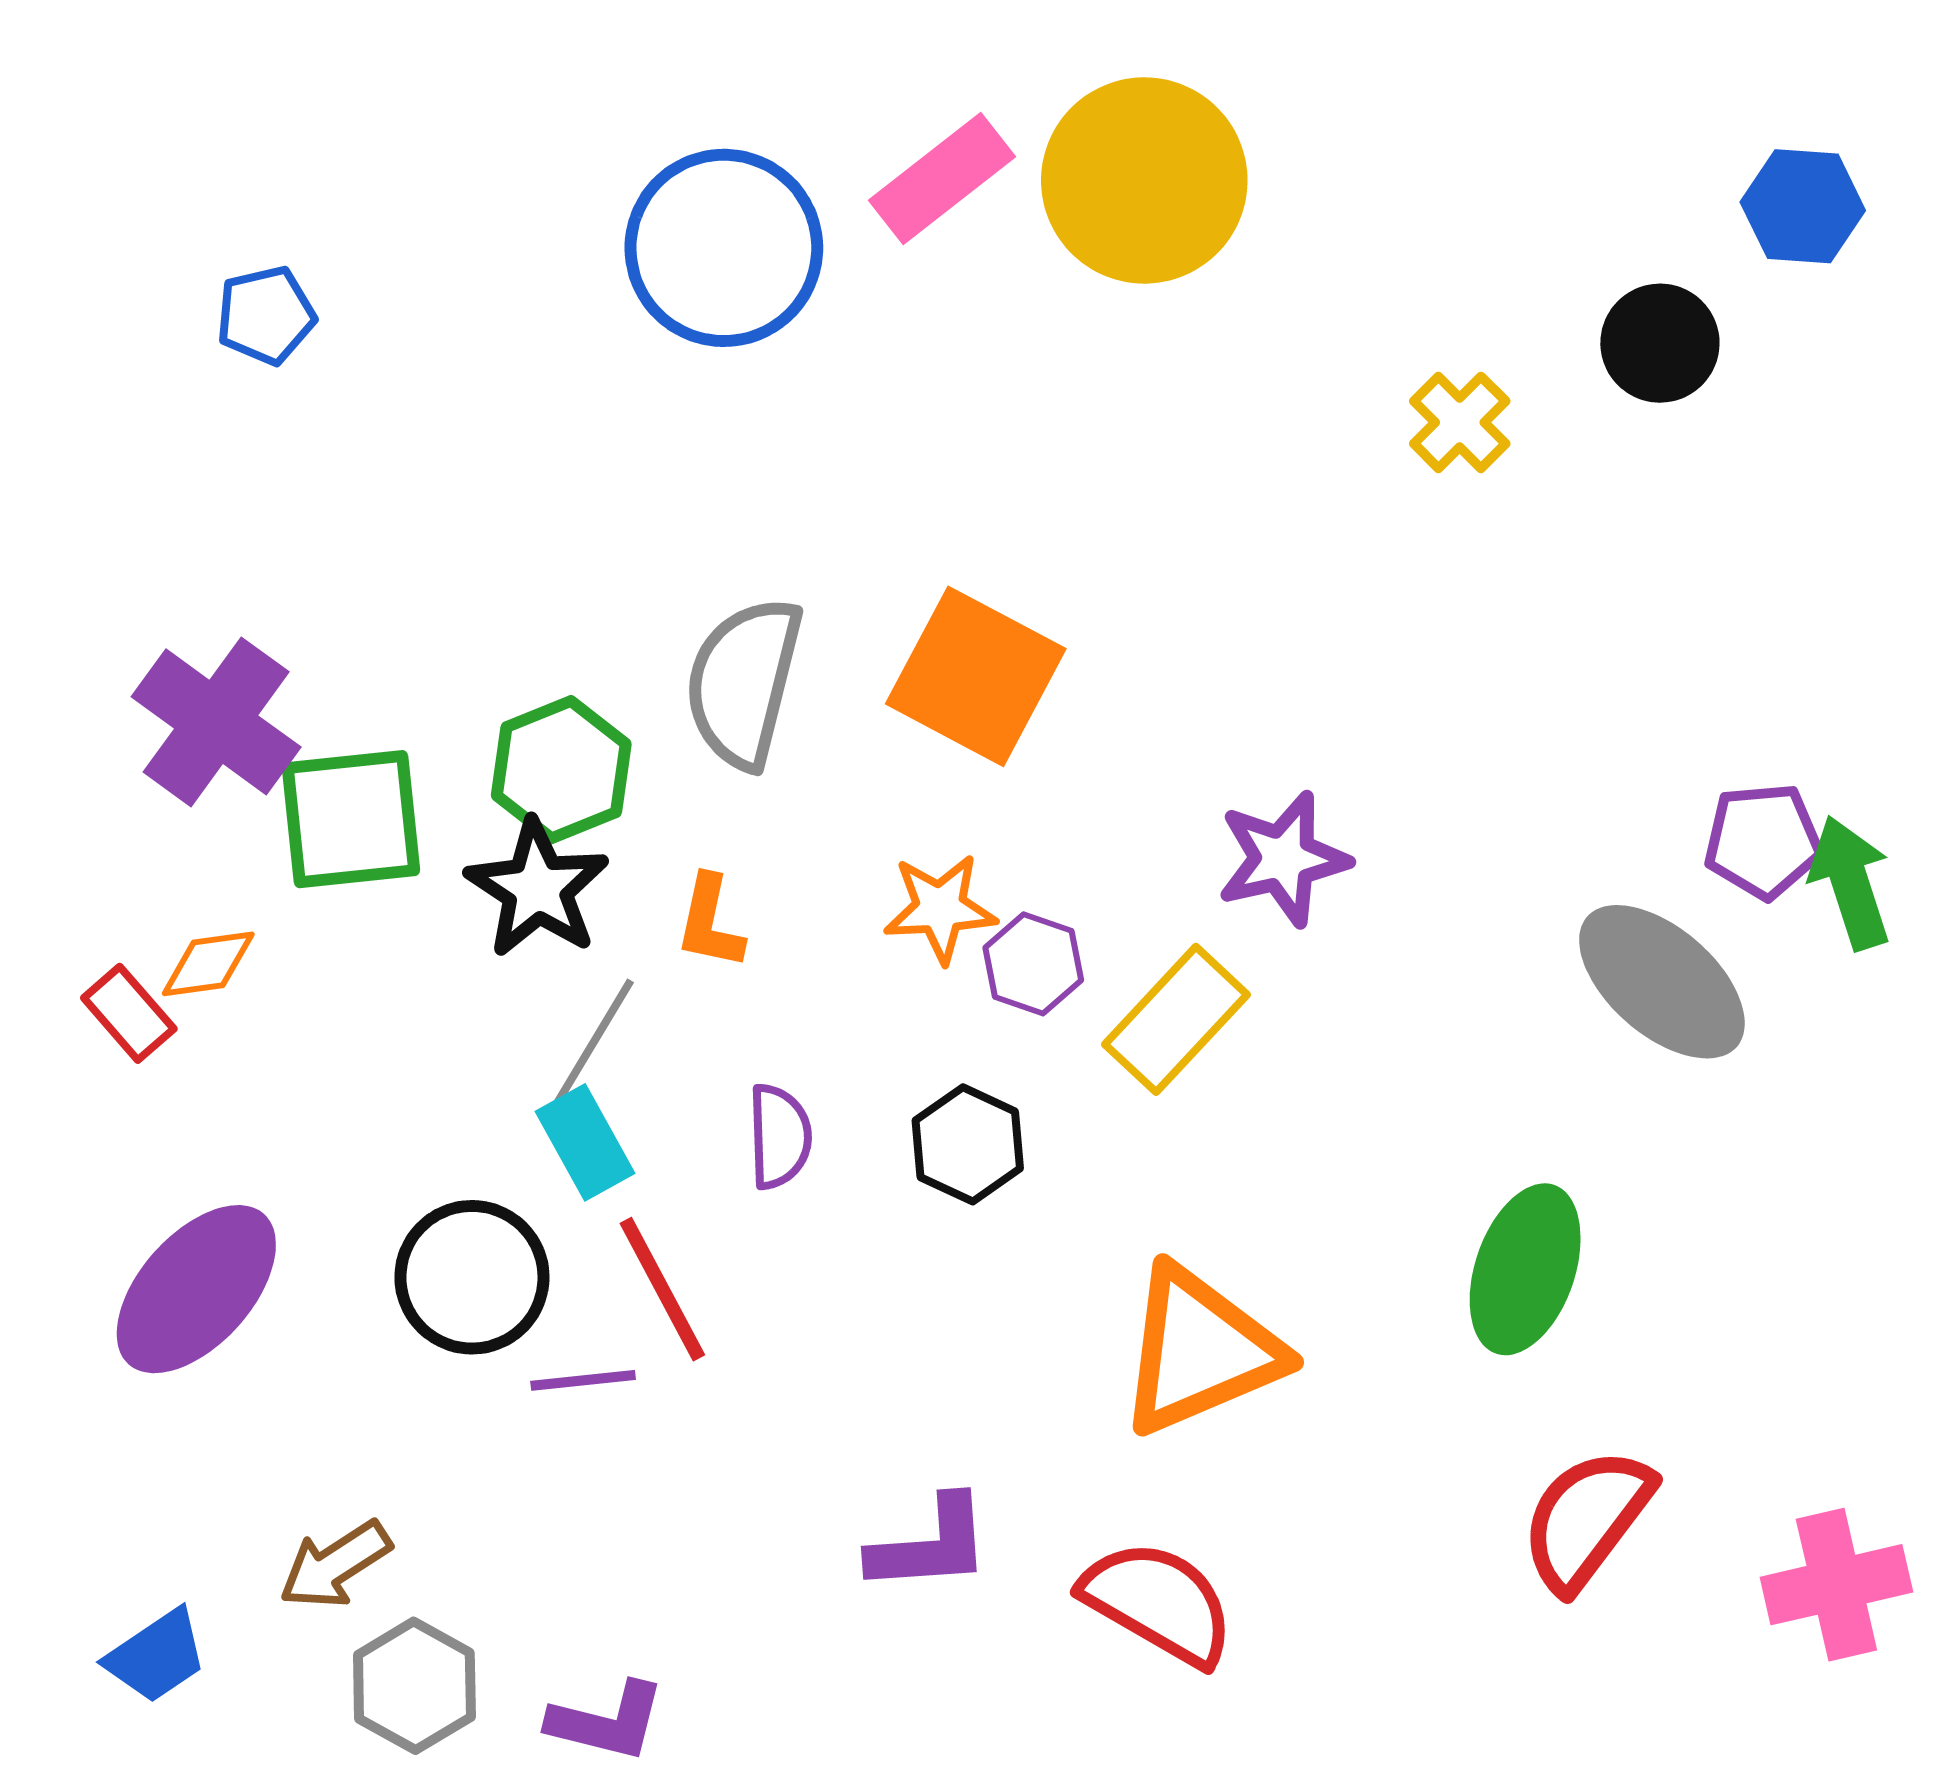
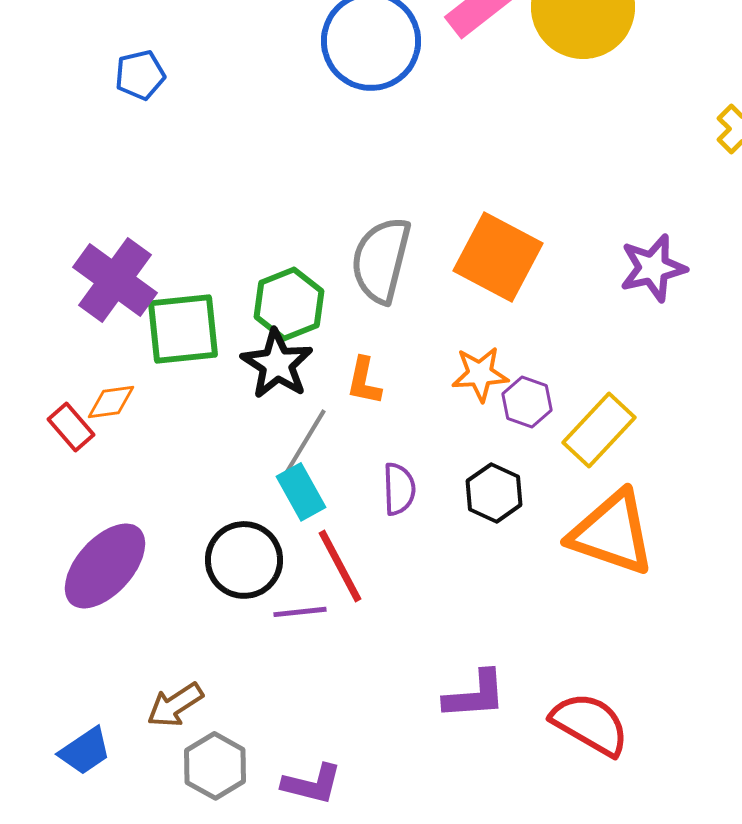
purple star: (1283, 859) -> (653, 268), moved
orange triangle: (1200, 1351) -> (612, 533), moved, turned 42

